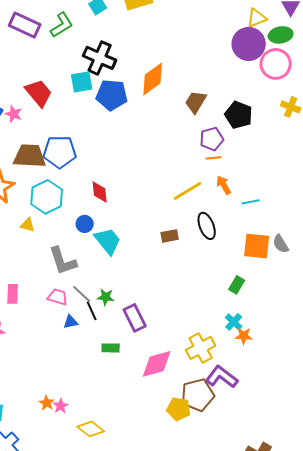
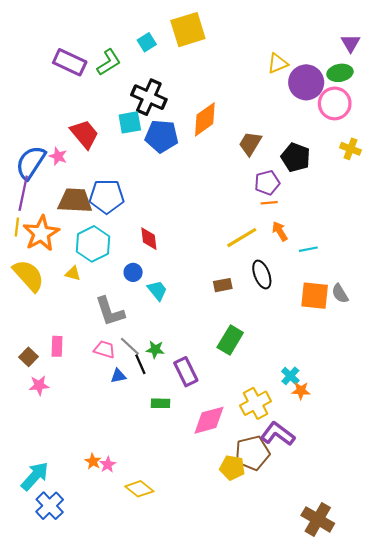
yellow triangle: (257, 18) -> (278, 63), moved
cyan trapezoid: (108, 241) -> (157, 290), size x0.7
green rectangle: (237, 285) -> (230, 340), moved, size x1.5

